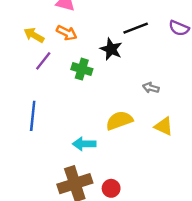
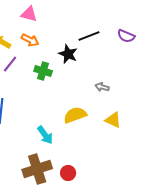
cyan arrow: (84, 144) -> (45, 135), turned -126

